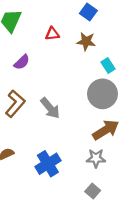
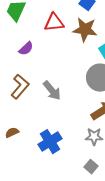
red triangle: (52, 34) -> (54, 23), size x1.5
brown star: (86, 41) -> (85, 30), size x1.4

